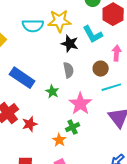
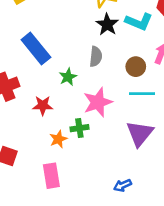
cyan L-shape: (93, 34) -> (139, 22), turned -55
red star: (30, 124) -> (43, 105), moved

